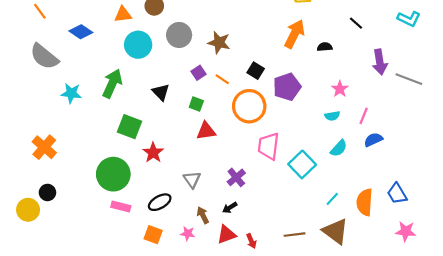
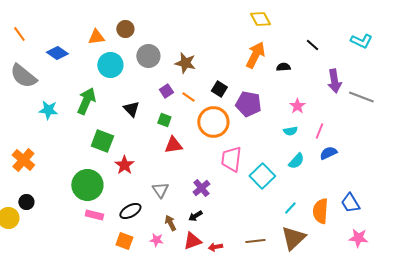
purple pentagon: (287, 87) -> (248, 104), turned 30
brown triangle: (336, 231) -> (293, 238), turned 40
red arrow: (251, 241) -> (215, 247), turned 104

